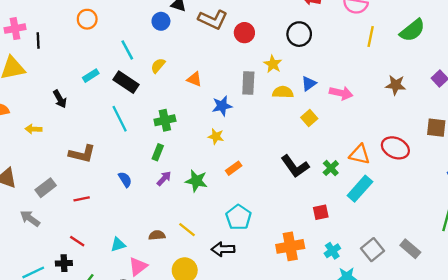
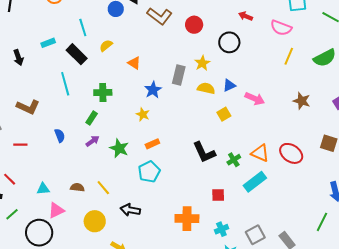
red circle: (244, 33) -> (194, 25), moved
blue star: (222, 106) -> (153, 90), turned -30
cyan pentagon: (238, 217) -> (149, 172), moved

